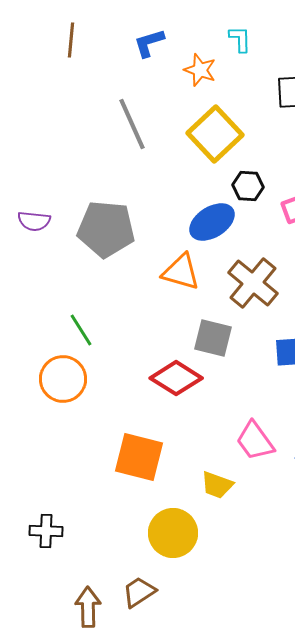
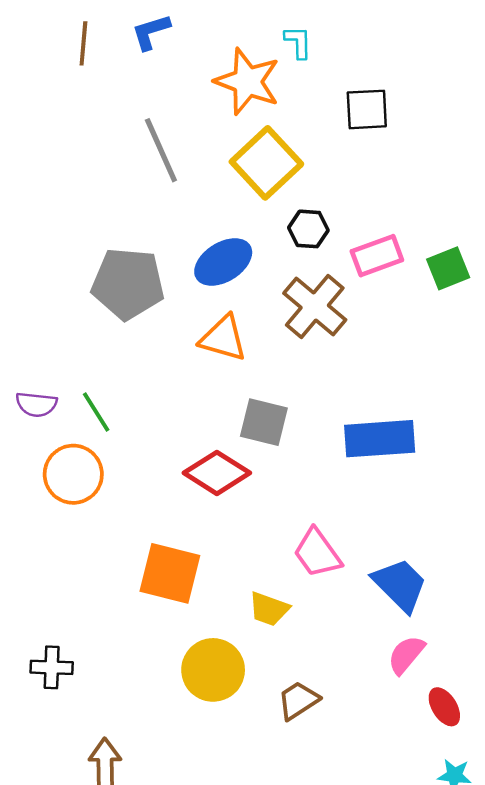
blue L-shape: (149, 43) -> (151, 32), moved
orange star: (200, 70) -> (247, 82), size x1.6
purple semicircle: (34, 221) -> (36, 404), moved
blue ellipse: (212, 222) -> (223, 262), moved
brown cross: (253, 283) -> (315, 306), moved
brown trapezoid: (139, 592) -> (298, 700), moved

